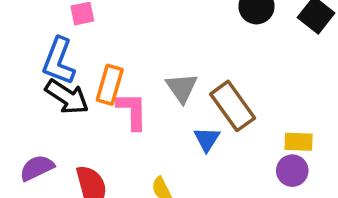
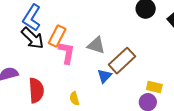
gray triangle: (182, 88) -> (96, 45), turned -48
brown rectangle: (233, 106) -> (122, 61), turned 72

